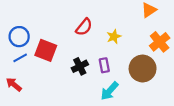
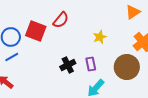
red semicircle: (84, 27) -> (61, 20), moved
red square: (46, 50) -> (36, 31), moved

